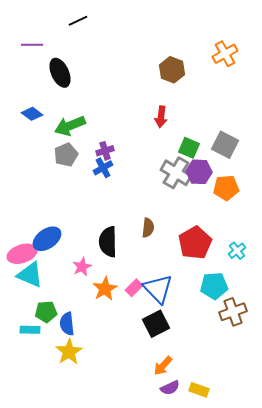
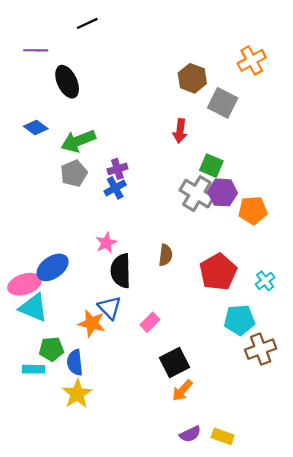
gray square: (225, 145) -> (223, 103), moved
pink star: (82, 267) -> (106, 243), moved
orange star: (105, 289) -> (92, 323), moved, turned -30
blue triangle: (158, 289) -> (110, 308), moved, size x0.7
orange arrow: (163, 366) -> (182, 390), moved

